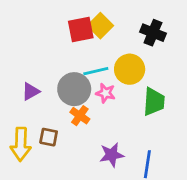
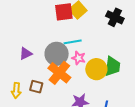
yellow circle: (130, 69) -> (96, 69), moved
orange cross: (80, 116) -> (59, 73), size x1.6
yellow arrow: (21, 144) -> (16, 90), size x0.7

